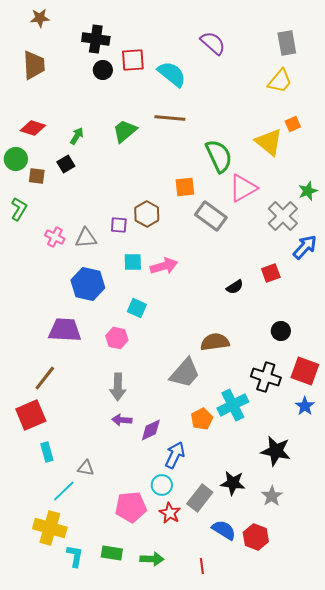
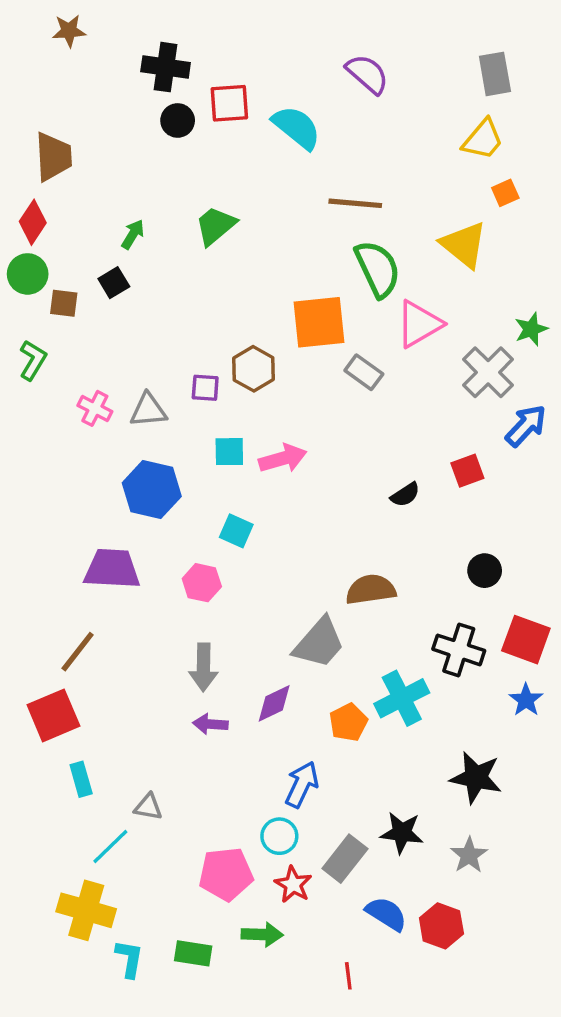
brown trapezoid: (34, 65) -> (53, 157), moved
brown line: (170, 118) -> (355, 203), moved
orange square: (293, 124) -> (505, 193), moved
red diamond: (33, 128) -> (33, 222), moved, turned -75
orange square: (185, 187) -> (319, 322), size x1.6
gray rectangle: (211, 216) -> (364, 372), size x0.7
purple diamond: (151, 430) -> (274, 703), moved
green arrow: (152, 559) -> (262, 934), moved

